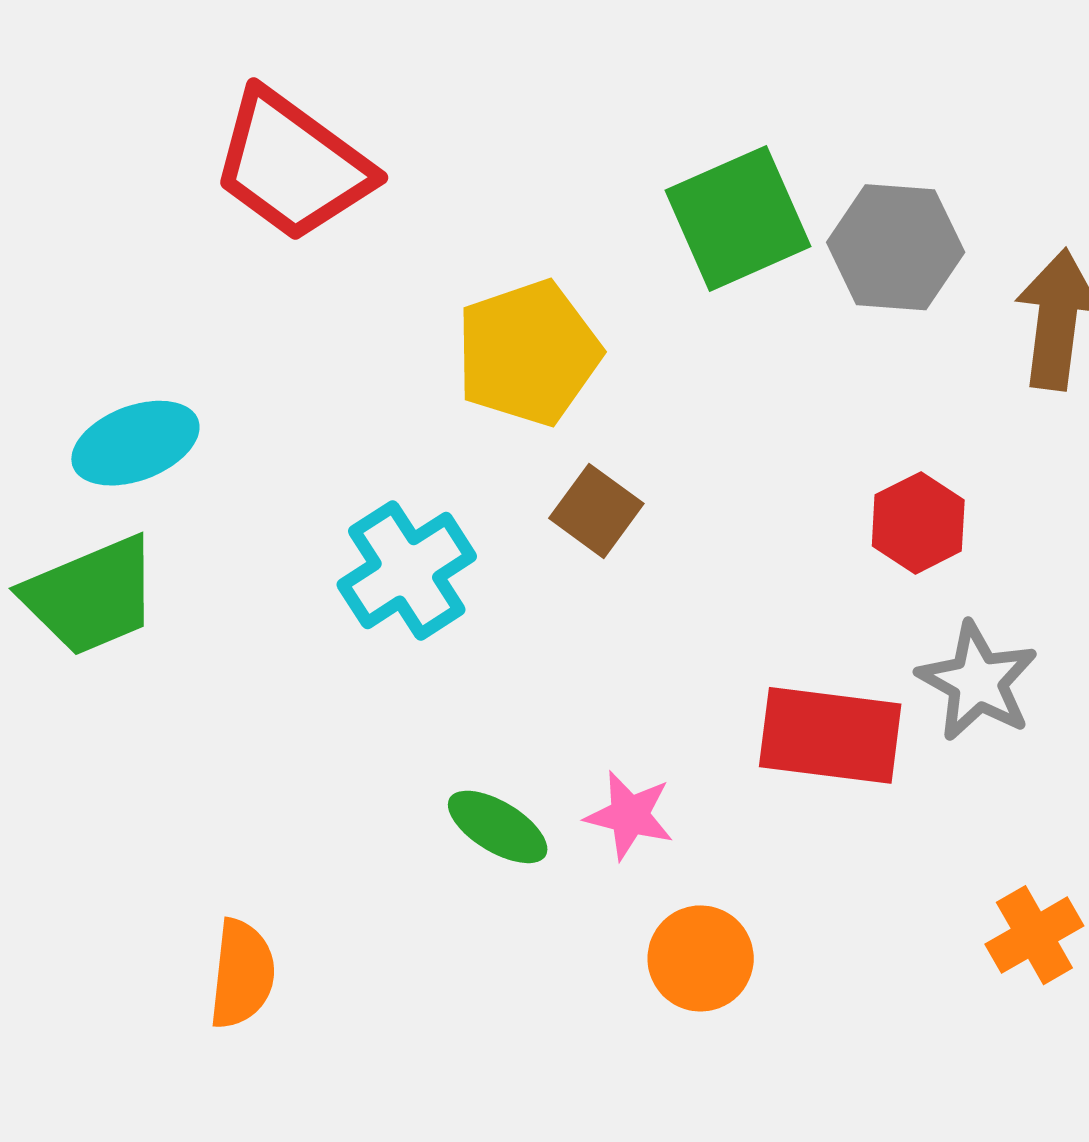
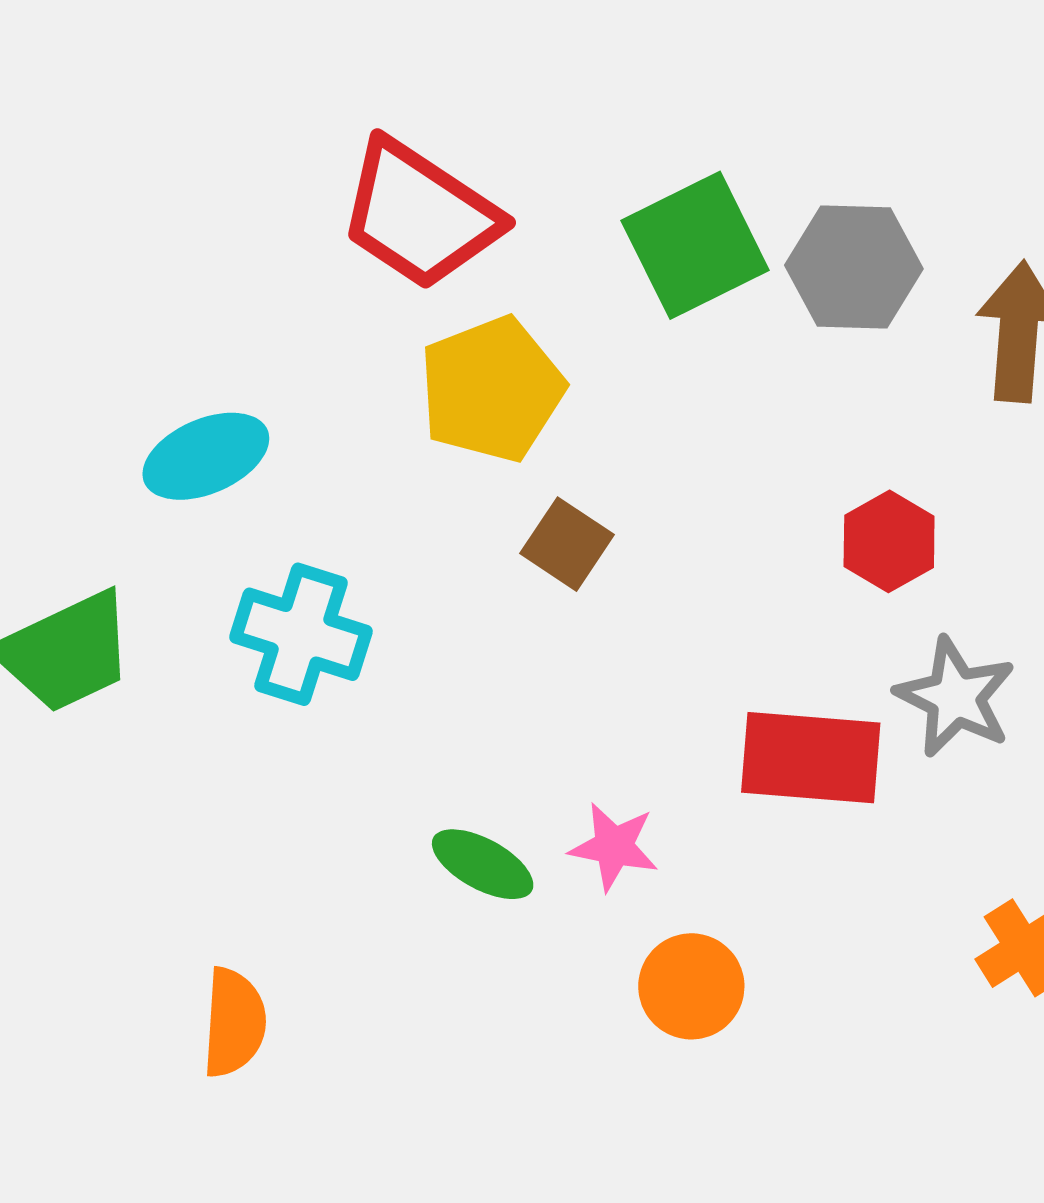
red trapezoid: (292, 165) -> (419, 214), moved
cyan ellipse: (135, 443) -> (206, 456), moved
cyan cross: (407, 570) -> (301, 634), moved, turned -37

